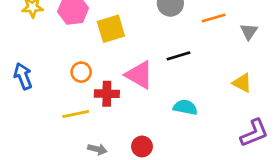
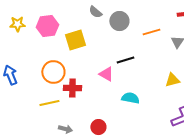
orange circle: (81, 72) -> (53, 72), size x1.5
pink triangle: (139, 75) -> (106, 74), moved, size x0.7
yellow triangle: (242, 83) -> (172, 80), turned -42

